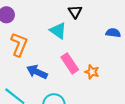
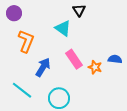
blue semicircle: (113, 33) -> (115, 59), moved
blue arrow: (37, 72) -> (43, 67), turned 96

